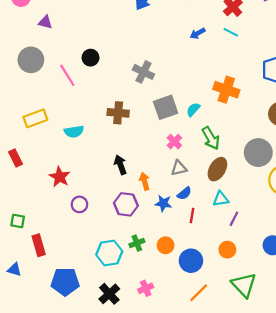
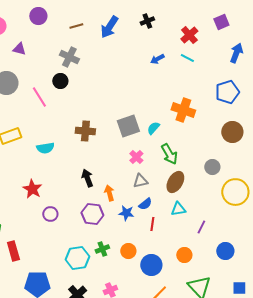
gray cross: (143, 72) -> (69, 57), moved
gray circle: (258, 153) -> (212, 167), size x0.6
purple line: (234, 219) -> (201, 227), moved

